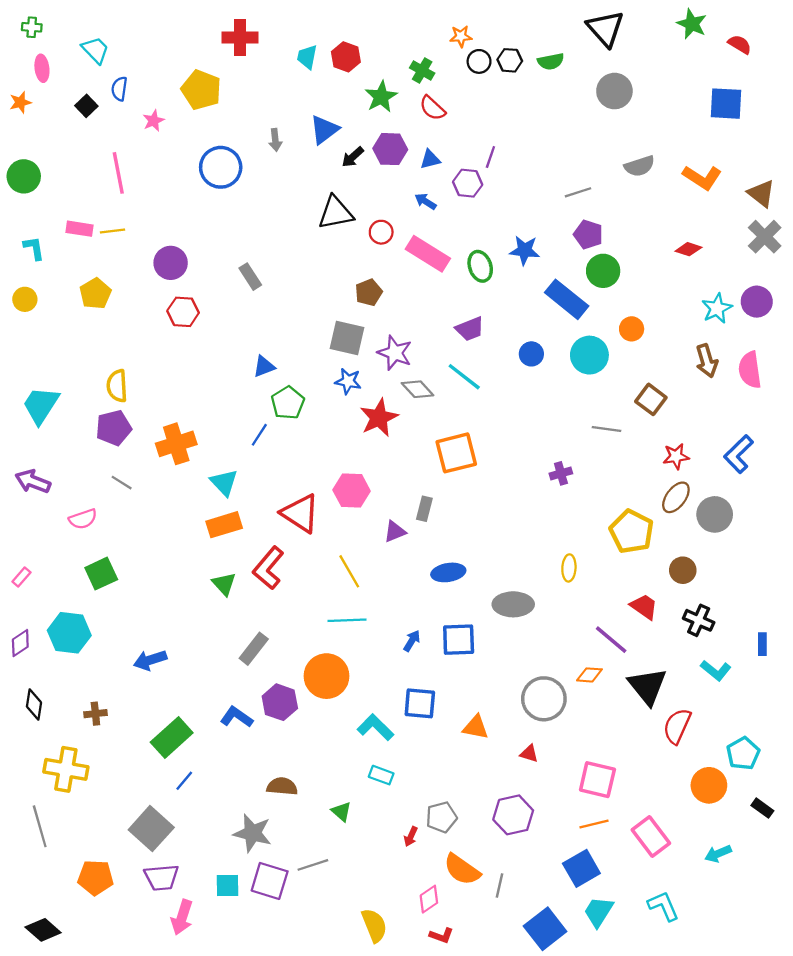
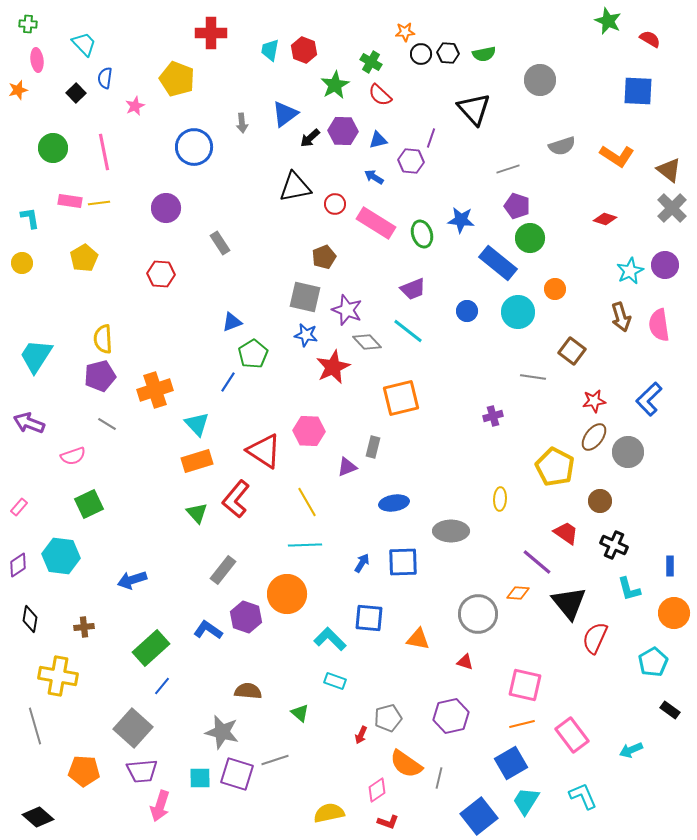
black triangle: (605, 28) -> (474, 109), moved
green circle: (24, 176) -> (53, 148), moved
purple circle: (171, 263) -> (166, 208), moved
cyan L-shape: (716, 670) -> (629, 589), turned 36
orange circle: (709, 785) -> (674, 613), moved
yellow semicircle: (374, 925) -> (329, 813), turned -80

